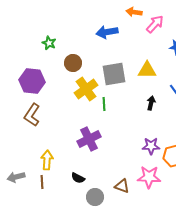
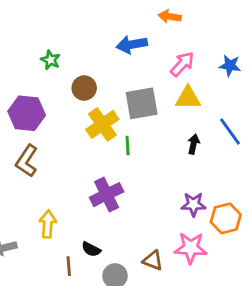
pink arrow: (155, 24) -> (182, 64), moved
brown line: (42, 182) -> (69, 266), moved

